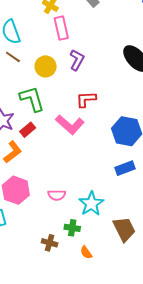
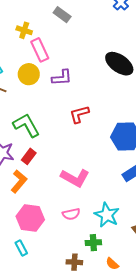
purple L-shape: (77, 60) -> (62, 78), turned 70
yellow circle: (46, 66) -> (29, 74), moved
pink L-shape: (70, 125) -> (75, 178), moved

